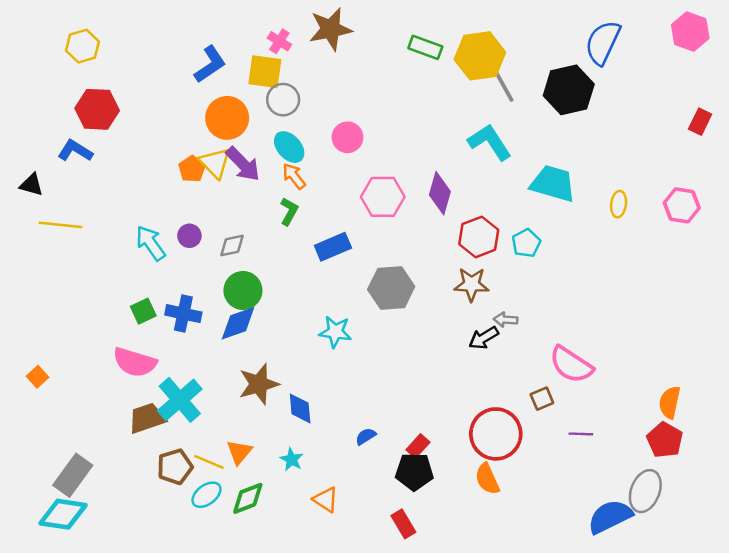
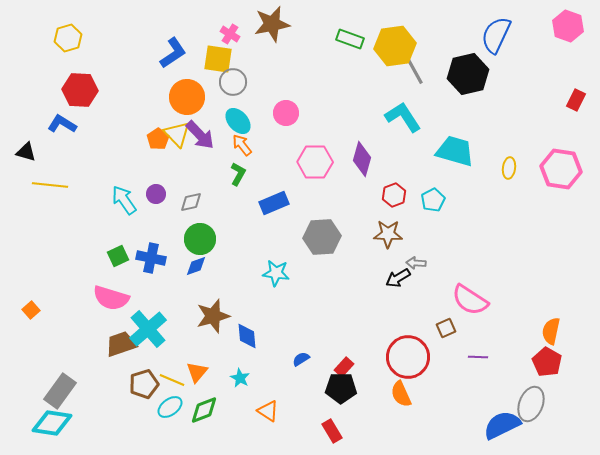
pink hexagon: (682, 205) -> (561, 169), size x1.4
red hexagon: (479, 237) -> (394, 195), size x0.7
blue diamond: (238, 323) -> (196, 266), size x0.7

